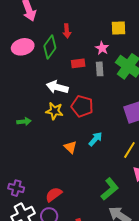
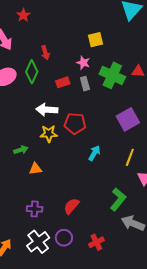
orange triangle: (70, 147) -> (35, 169), moved, turned -40
purple cross: (16, 188) -> (35, 209), moved
red semicircle: (54, 194) -> (71, 206), moved

